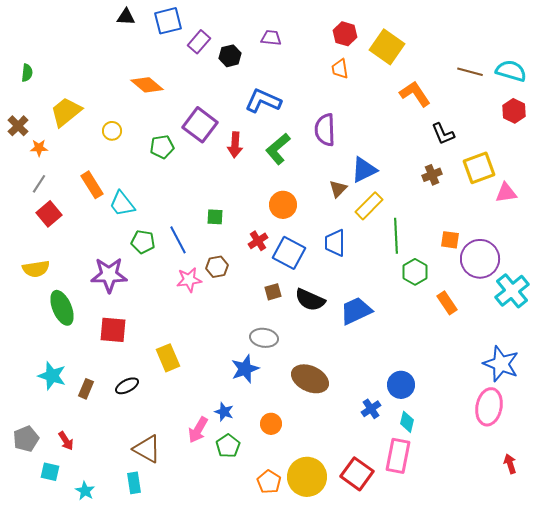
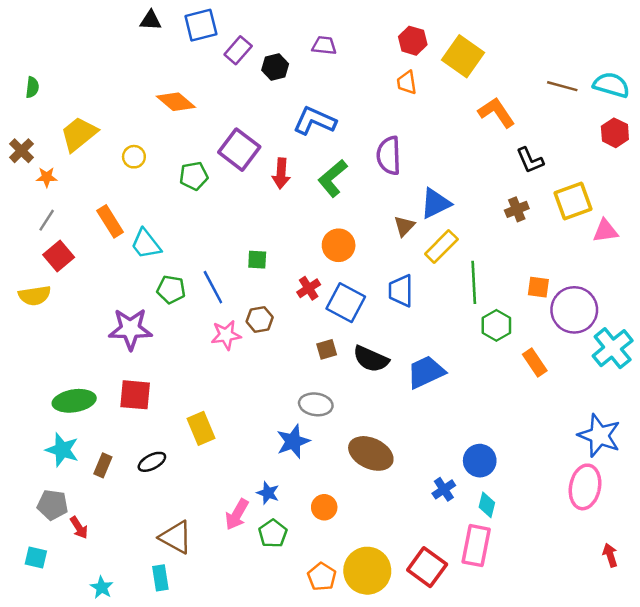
yellow semicircle: (36, 269) -> (35, 296), moved
green ellipse: (62, 308) -> (74, 401), moved, turned -76
gray pentagon: (26, 439) -> (53, 505), moved, turned 30
cyan square: (50, 472) -> (36, 558), moved

